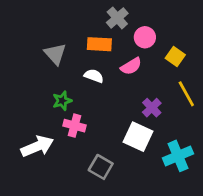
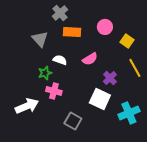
gray cross: (117, 18) -> (60, 13), moved
pink semicircle: (131, 66) -> (90, 59), moved
white semicircle: (94, 76) -> (60, 60), moved

